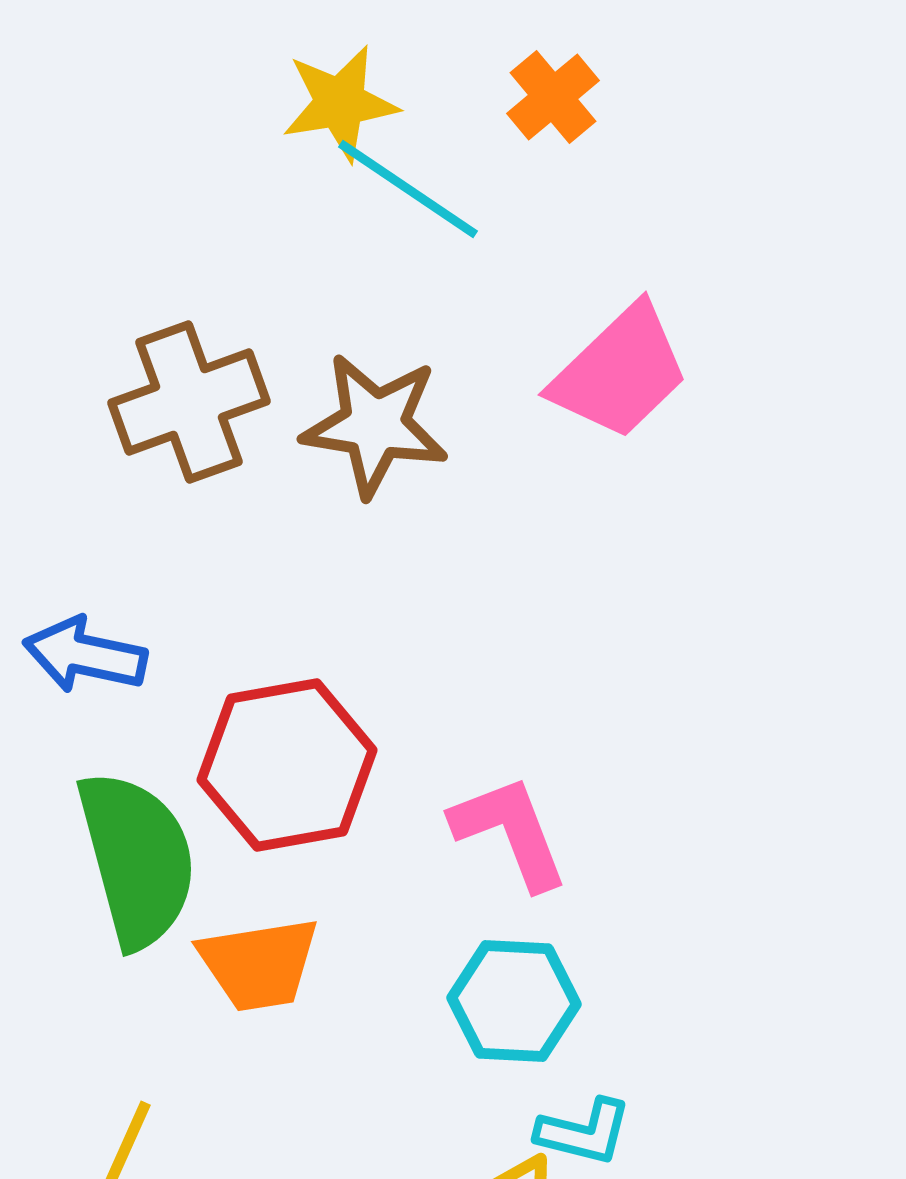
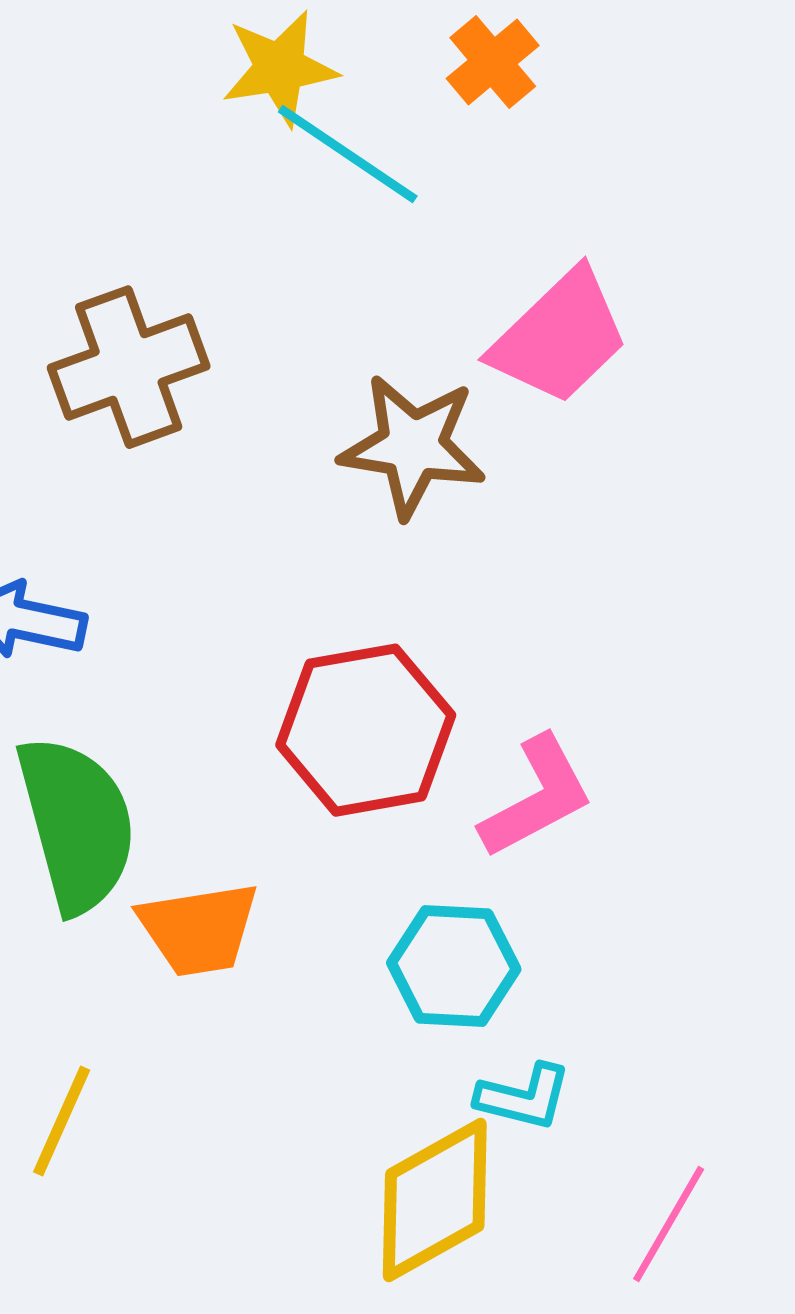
brown star: (375, 425) -> (413, 446), moved
red hexagon: (287, 765) -> (366, 730), moved
pink L-shape: (510, 832) -> (537, 797), moved, turned 83

